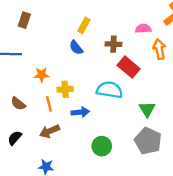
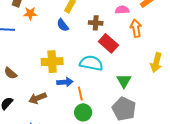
orange star: (41, 75) -> (30, 13), moved
yellow cross: (65, 89) -> (52, 62), size x1.5
orange line: (49, 104) -> (80, 94), moved

